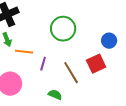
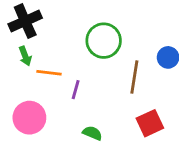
red square: (96, 64) -> (150, 123), moved
brown line: (71, 73) -> (134, 77), moved, turned 40

